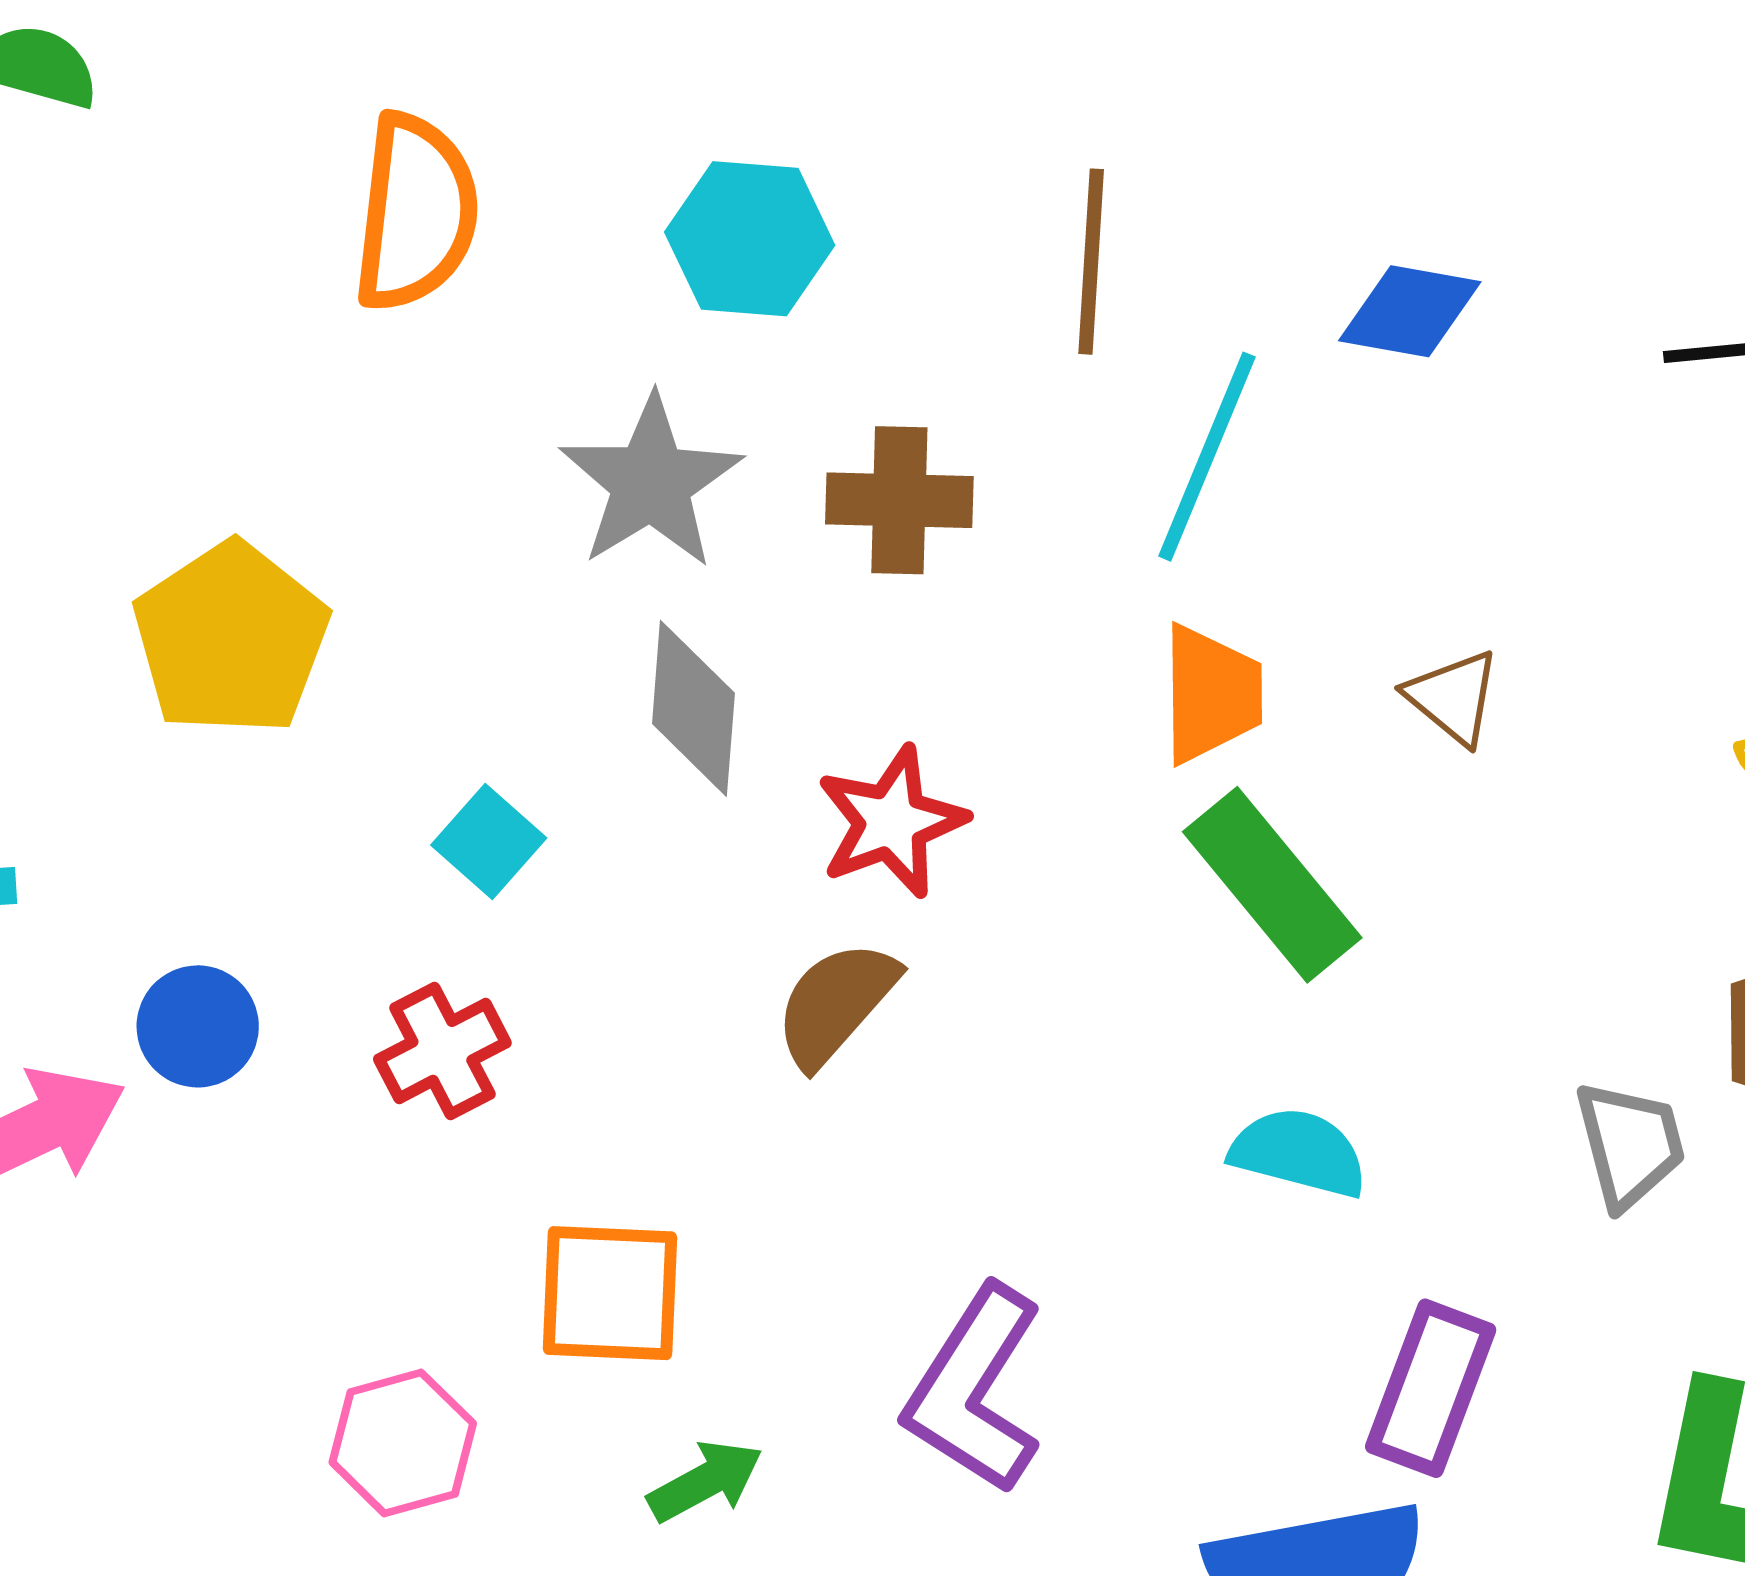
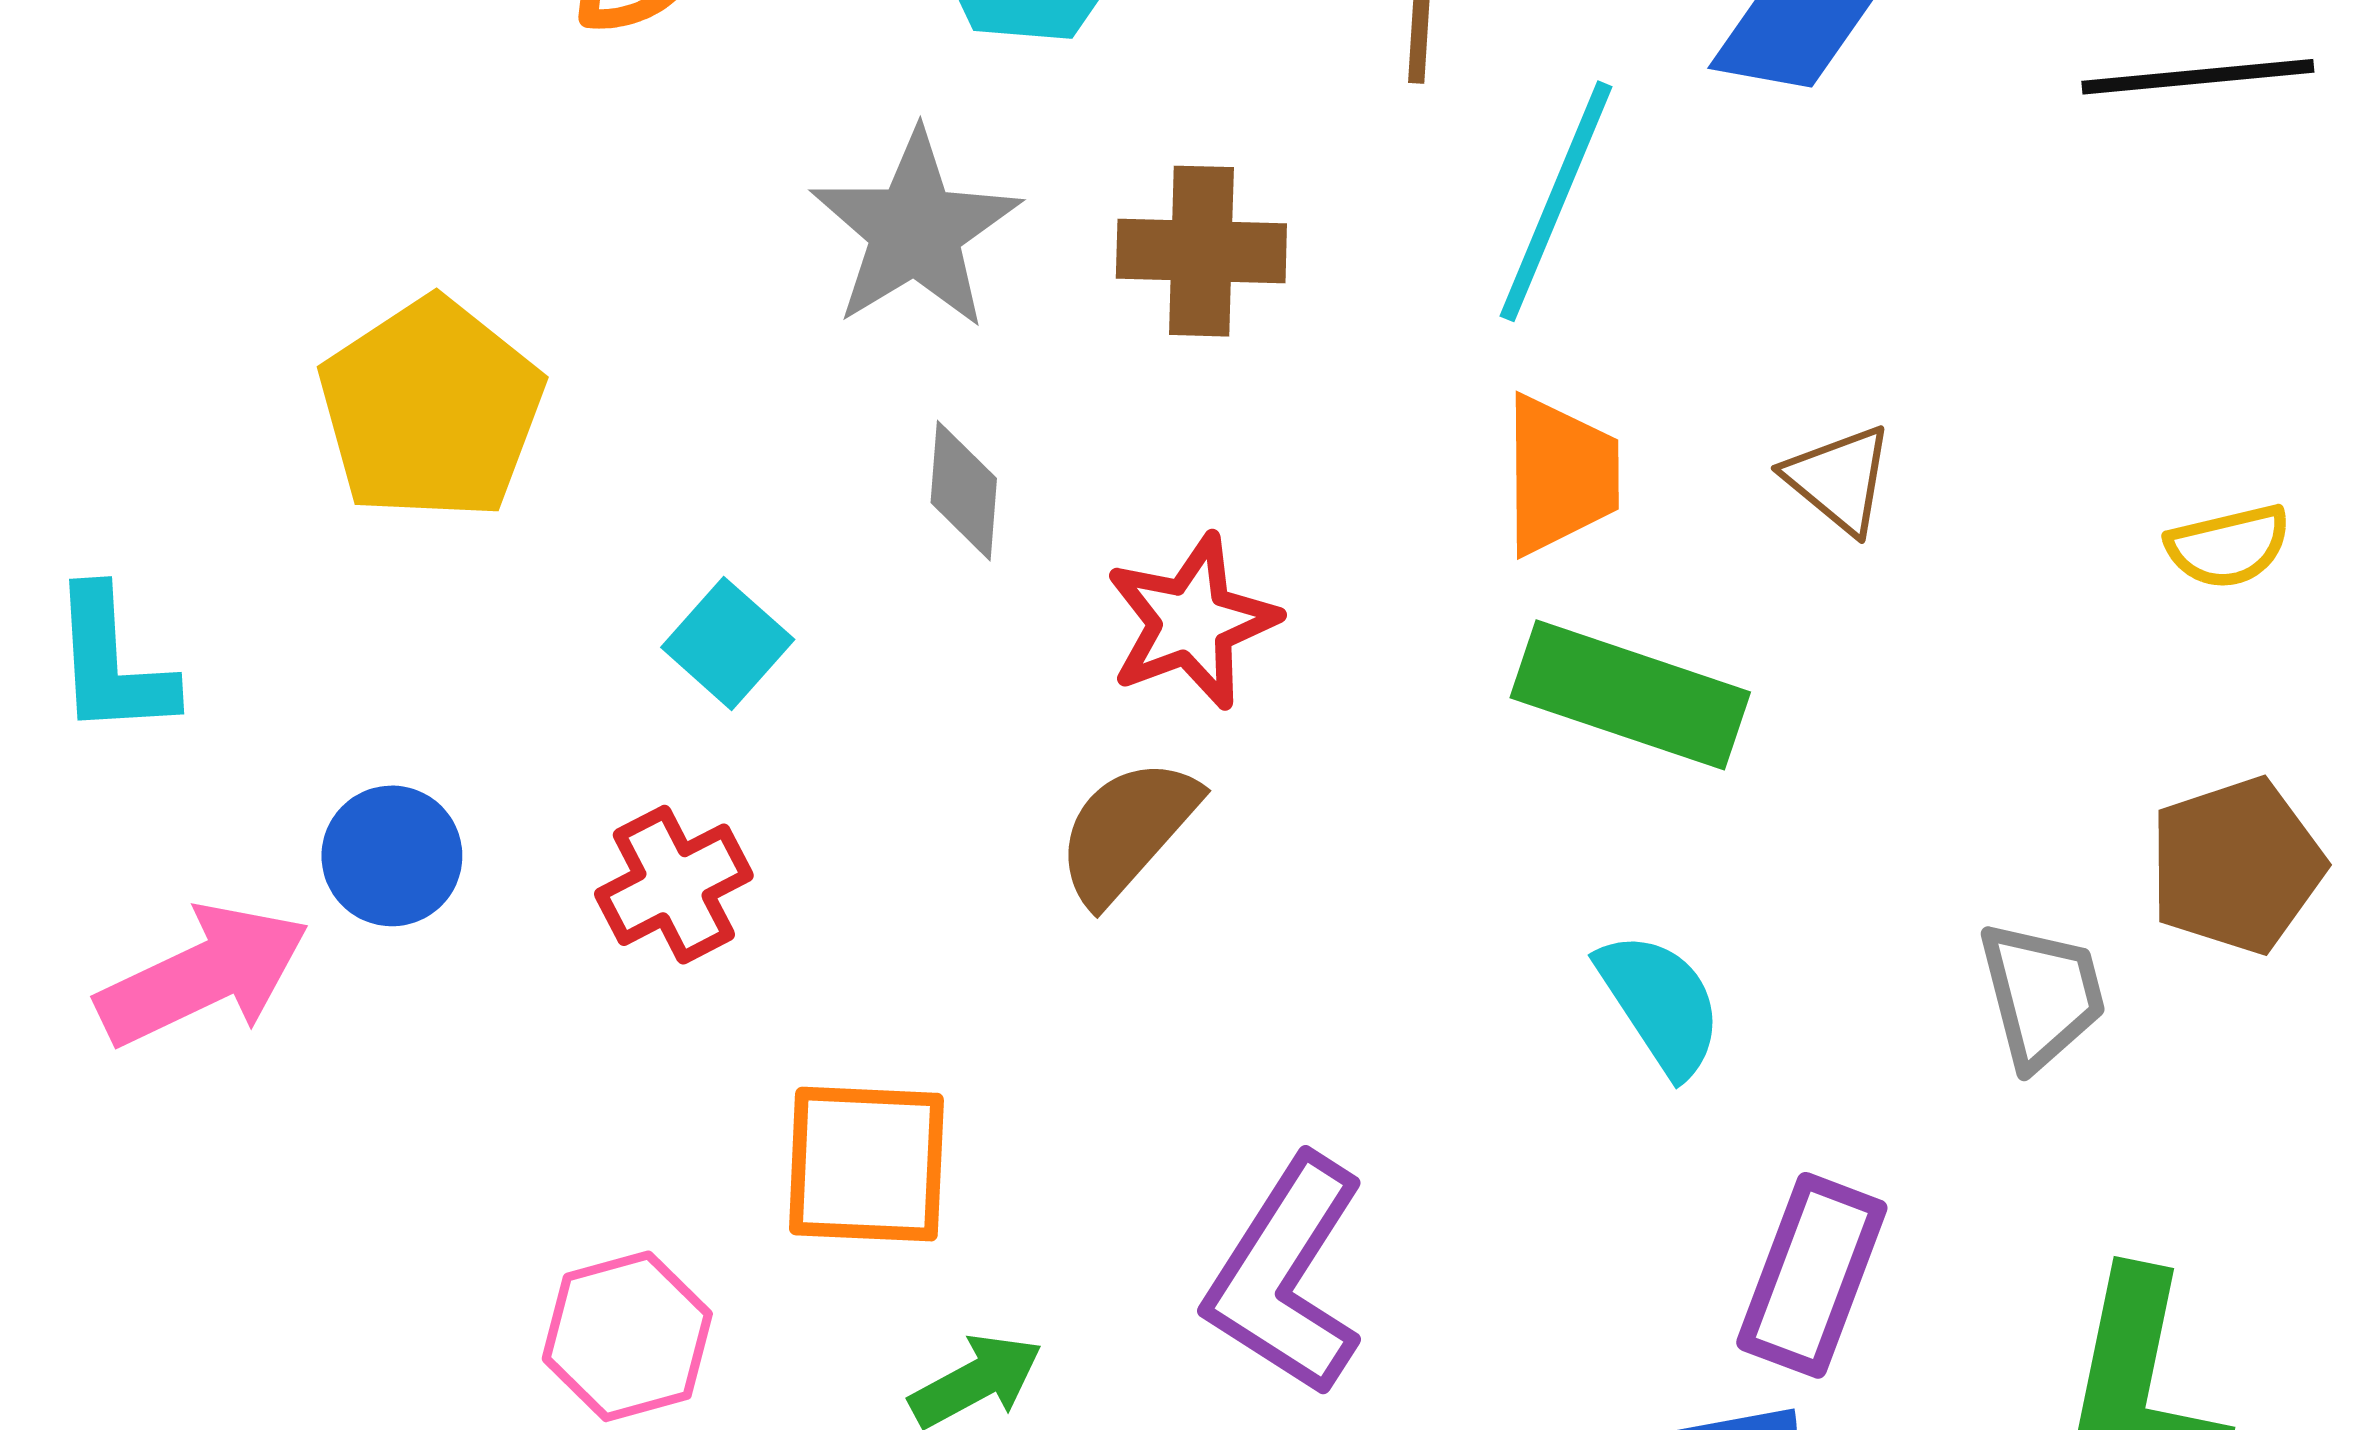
gray diamond: (693, 708) -> (964, 491), size x0.7
green rectangle: (1272, 885) -> (1630, 695), turned -32
cyan semicircle: (1299, 1153) -> (1660, 1003), turned 42

